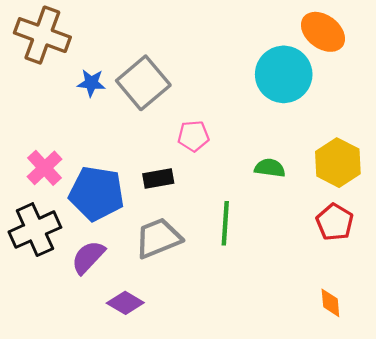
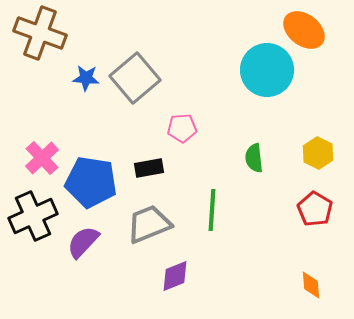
yellow hexagon: (338, 163) -> (318, 153), size x0.7
green semicircle: (270, 168) -> (254, 158), turned -104
purple diamond: (125, 303) -> (175, 276), moved, turned -52

